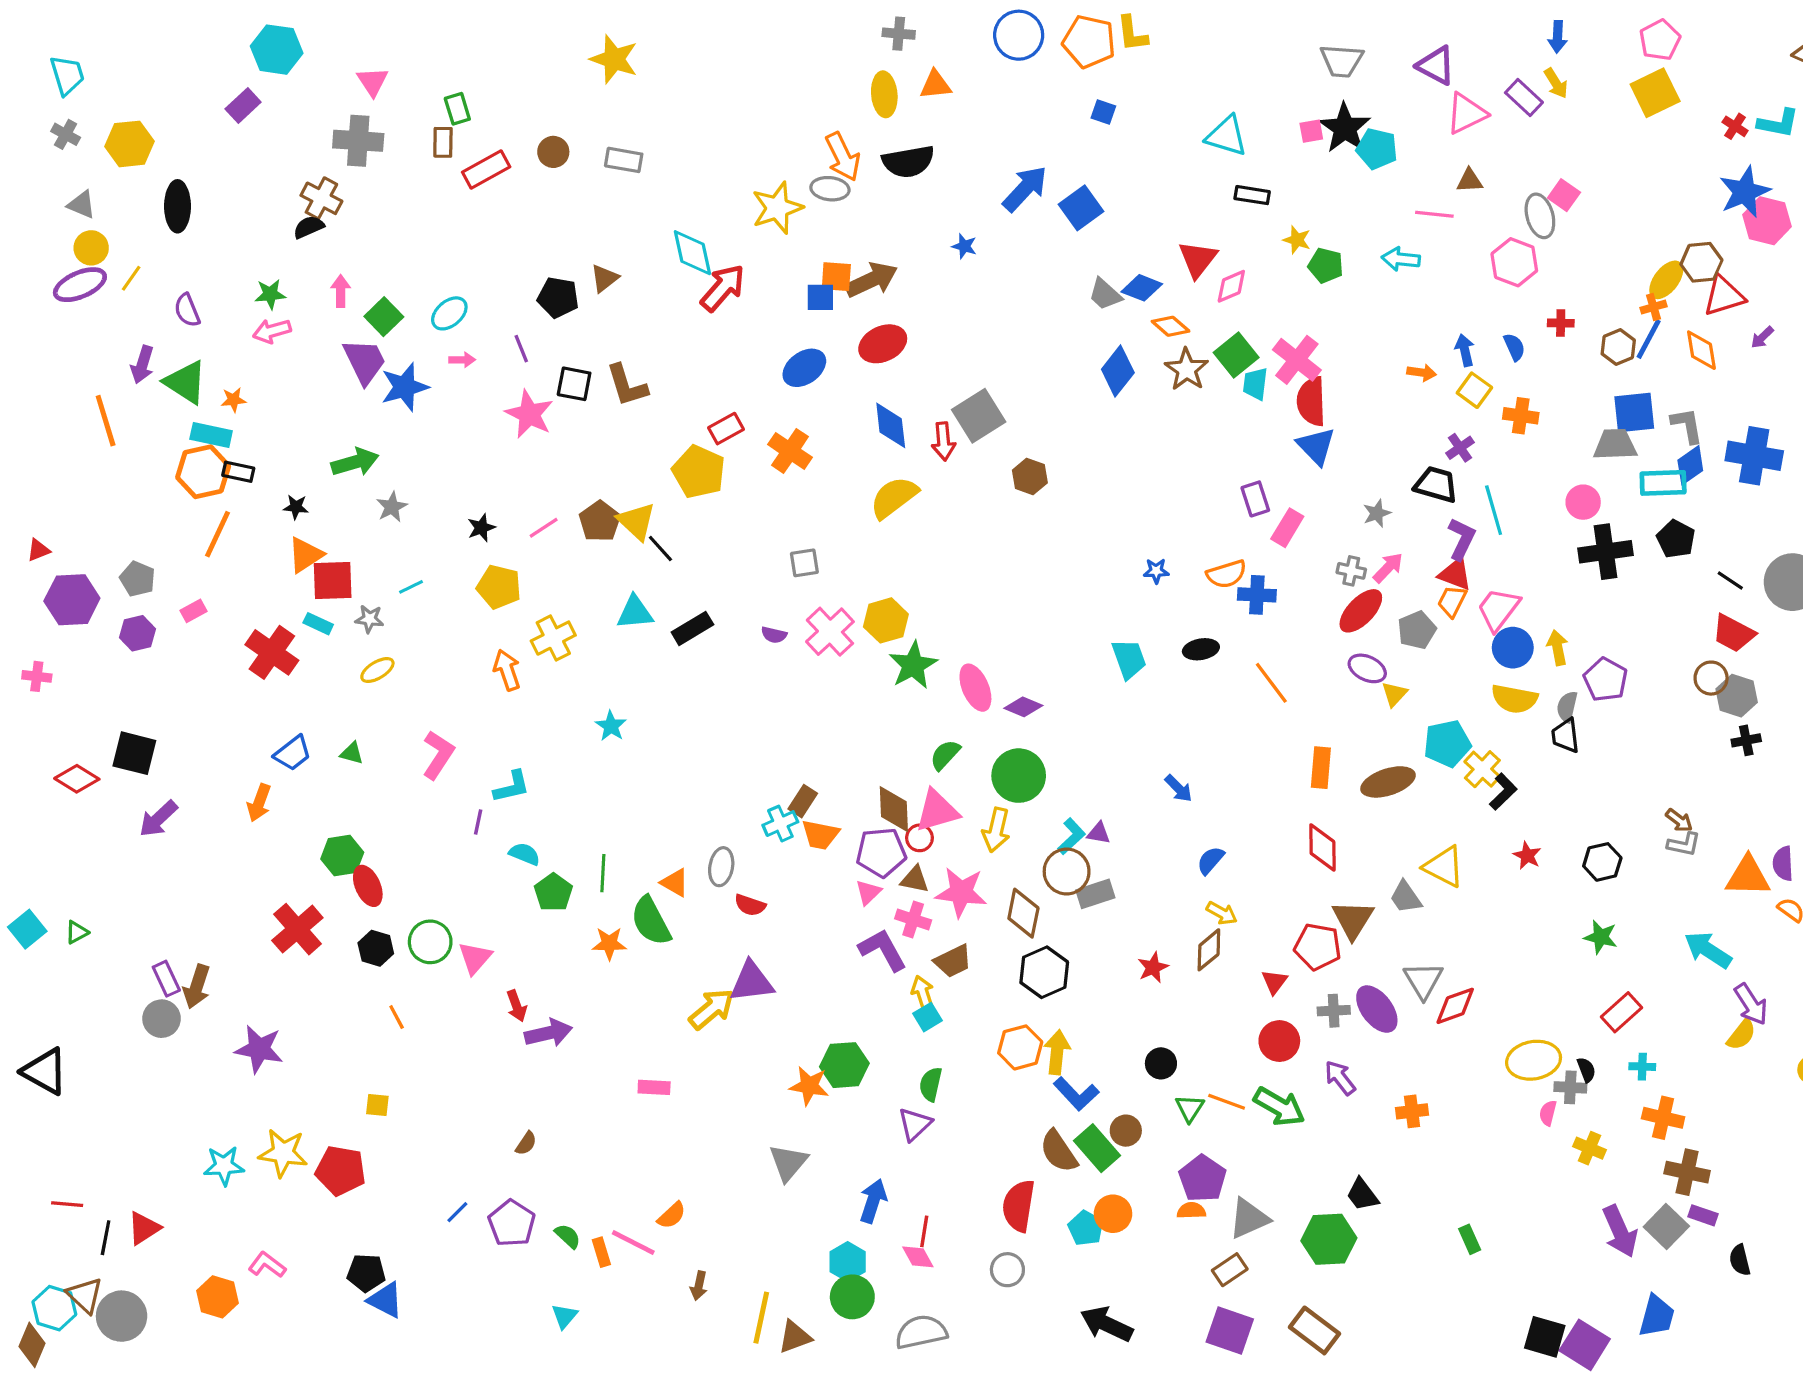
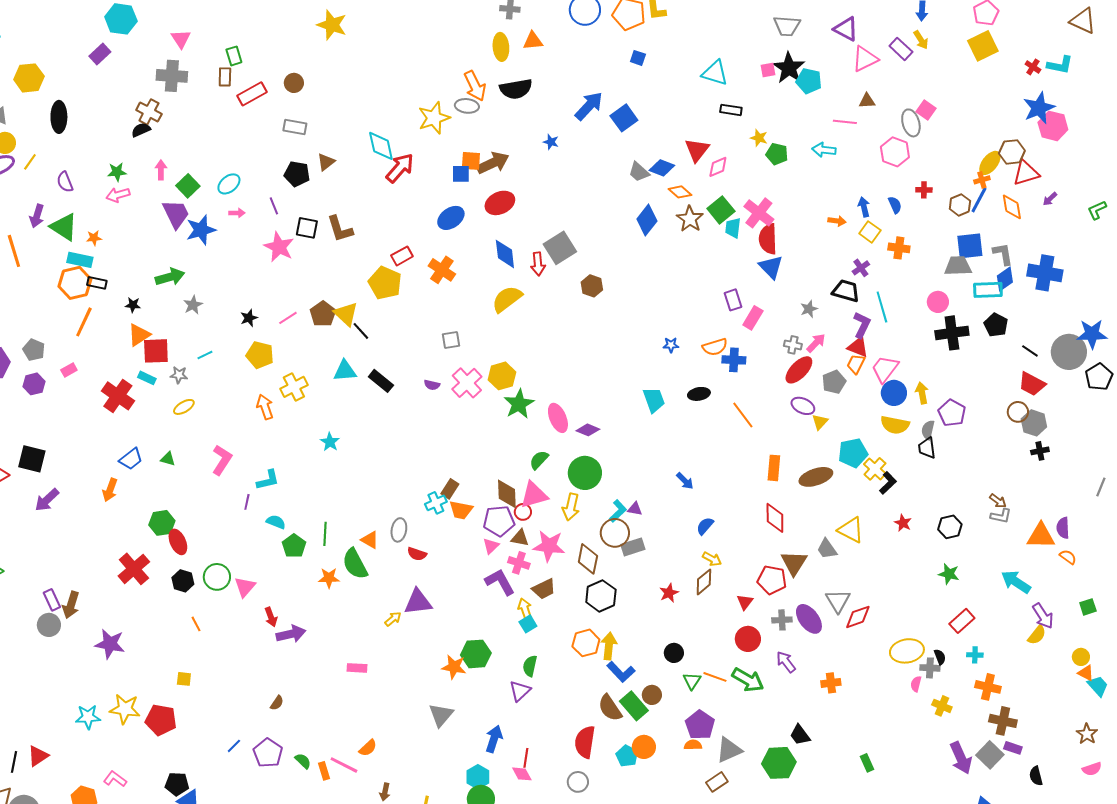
gray rectangle: (624, 160) -> (295, 127), moved
black rectangle: (692, 628) -> (381, 381), turned 70
yellow arrow: (712, 1009) -> (393, 619), size x0.6

